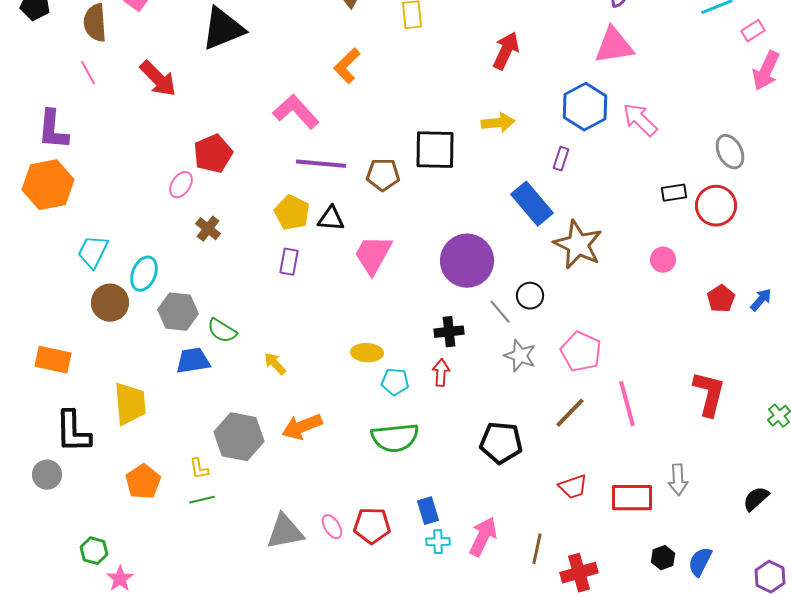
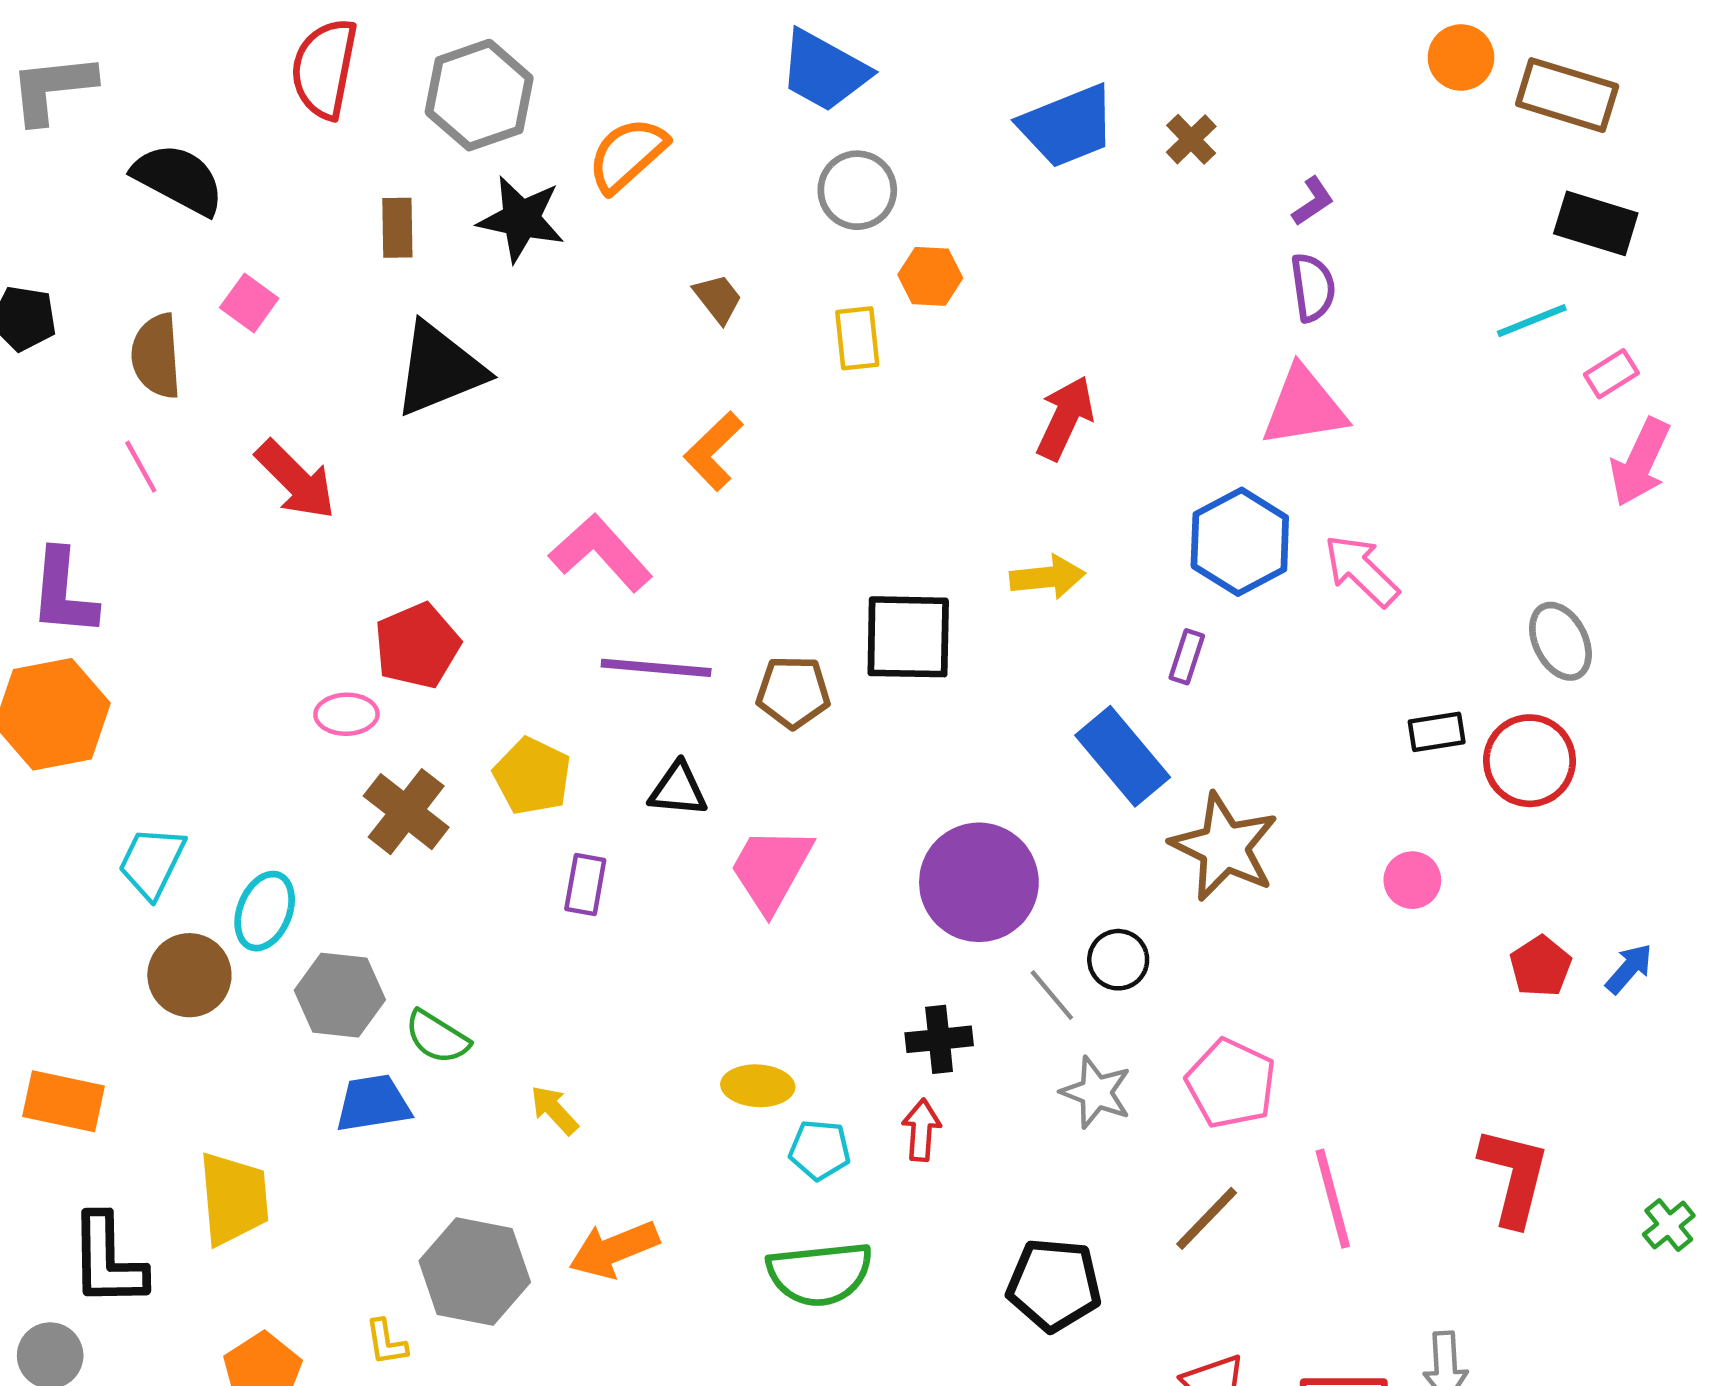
pink ellipse: (181, 185) -> (346, 714), turned 56
yellow pentagon: (292, 213) -> (532, 776), moved
brown cross: (208, 229) -> (406, 812), size x1.5

